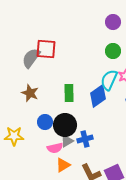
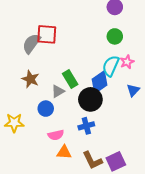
green rectangle: (69, 93) -> (70, 79), turned -30
black circle: (65, 125) -> (90, 99), moved
gray triangle: (67, 141) -> (58, 91), moved
orange triangle: (63, 165) -> (64, 152), turned 35

